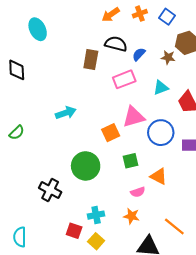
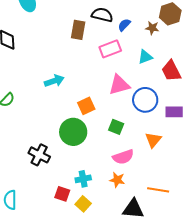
orange square: (111, 133) -> (86, 106), moved
green square: (130, 161) -> (116, 127), turned 35
orange triangle: (159, 176) -> (153, 140), moved, turned 42
pink semicircle: (138, 192) -> (123, 157), size x1.5
orange line: (174, 227) -> (158, 190), turned -30

